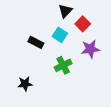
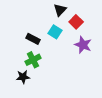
purple star: (90, 49) -> (83, 45), turned 30
green cross: (63, 65) -> (33, 60), moved

